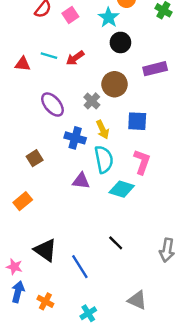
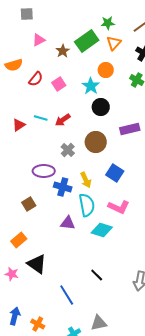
red triangle: (23, 64) -> (19, 125), turned -40
gray cross: (92, 101) -> (68, 150), moved
purple ellipse: (52, 105) -> (44, 171), moved, turned -50
blue square: (137, 121) -> (115, 173), turned 30
pink L-shape: (142, 162) -> (119, 207), turned 95
black triangle: (45, 250) -> (37, 264), moved
pink star: (14, 267) -> (12, 274), moved
gray triangle: (137, 300) -> (99, 323), moved, turned -36

